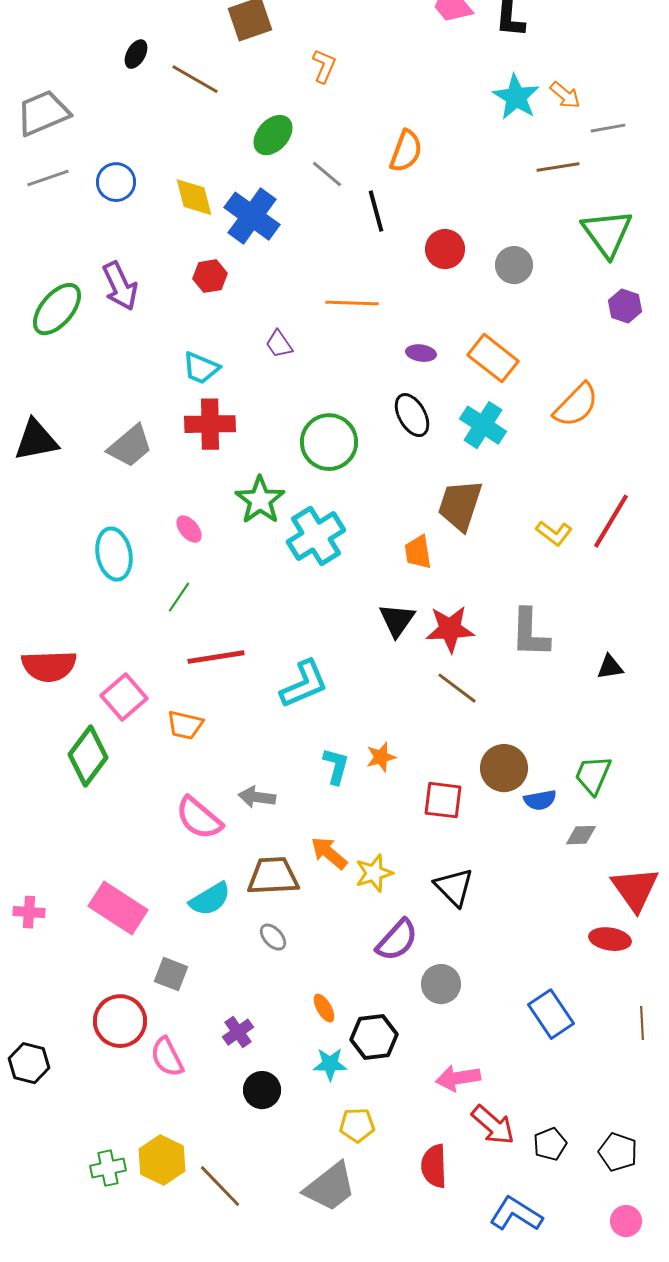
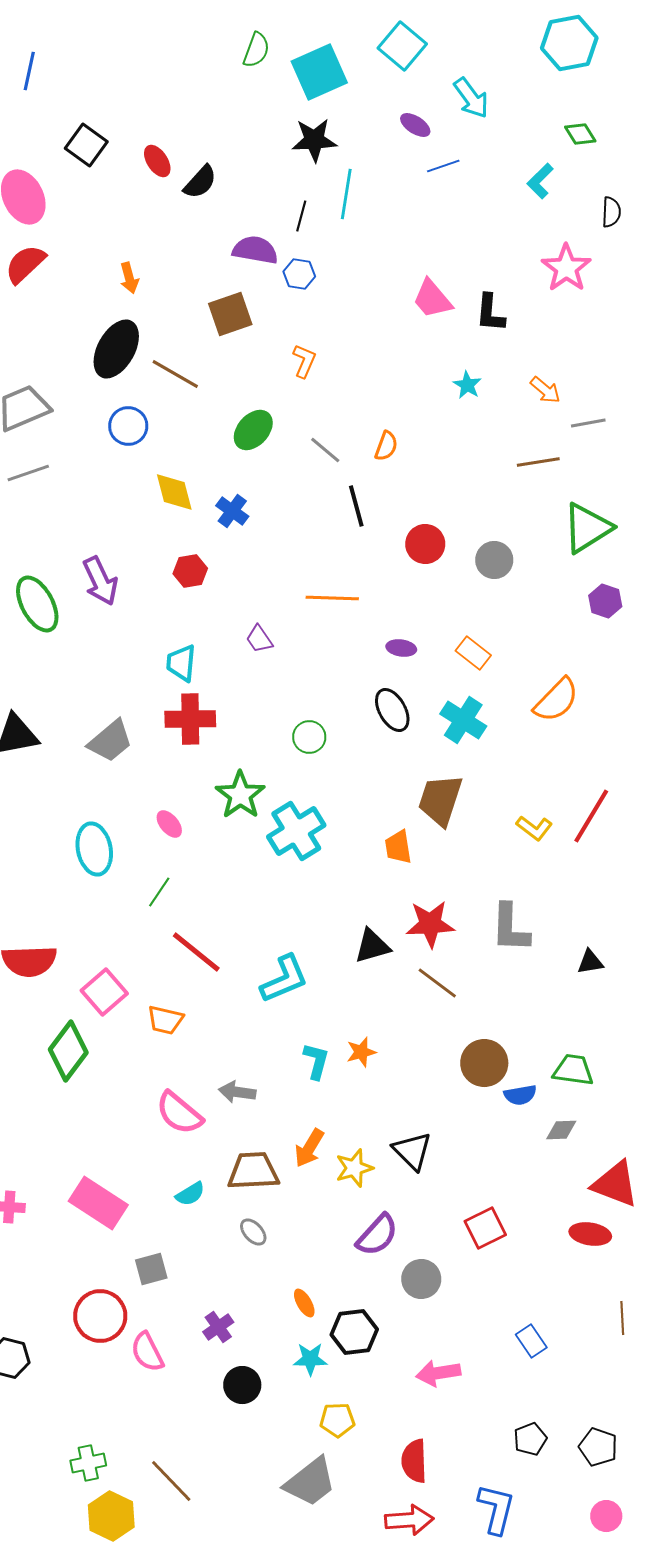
black ellipse: (136, 54) -> (116, 349), size x2.0
cyan star: (516, 97) -> (467, 385), moved, size x0.6
orange semicircle: (406, 151) -> (386, 446), size x0.7
gray line: (327, 174) -> (325, 450), moved
blue circle: (116, 182) -> (128, 426), moved
blue cross: (252, 216) -> (232, 511), size x0.6
green triangle: (607, 233) -> (587, 528), turned 34
green ellipse: (57, 309) -> (37, 604), turned -68
orange rectangle: (493, 358) -> (473, 653), size x0.7
cyan trapezoid: (201, 368) -> (181, 663), turned 72
green circle: (329, 442) -> (309, 737), size x0.6
black triangle: (397, 620) -> (372, 946), moved, turned 39
red line: (216, 657) -> (196, 952), turned 48
green trapezoid: (593, 775) -> (573, 1070), turned 75
red square: (443, 800) -> (485, 1228), moved, turned -33
orange arrow: (329, 853) -> (309, 1148), turned -99
black triangle: (454, 887) -> (412, 1151), moved
red triangle: (635, 889) -> (615, 1184), turned -34
cyan semicircle: (210, 899) -> (190, 1194), size x0.7
gray square: (171, 974) -> (151, 1269), turned -36
blue rectangle: (551, 1014) -> (531, 1341), moved, size x0.7
red arrow: (493, 1125) -> (409, 1520), moved, turned -45
yellow hexagon: (162, 1160) -> (111, 1516), moved
brown line: (220, 1186) -> (171, 1481), moved
blue L-shape: (516, 1214) -> (496, 1509), turned 72

